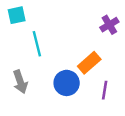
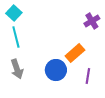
cyan square: (17, 15) -> (14, 13), turned -35
cyan line: (37, 44) -> (16, 37), moved

